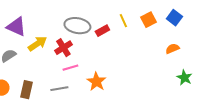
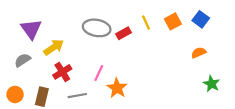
purple triangle: (16, 27) -> (31, 29), turned 30
red cross: (63, 48) -> (62, 72), moved
pink line: (70, 68) -> (99, 73), moved, turned -49

